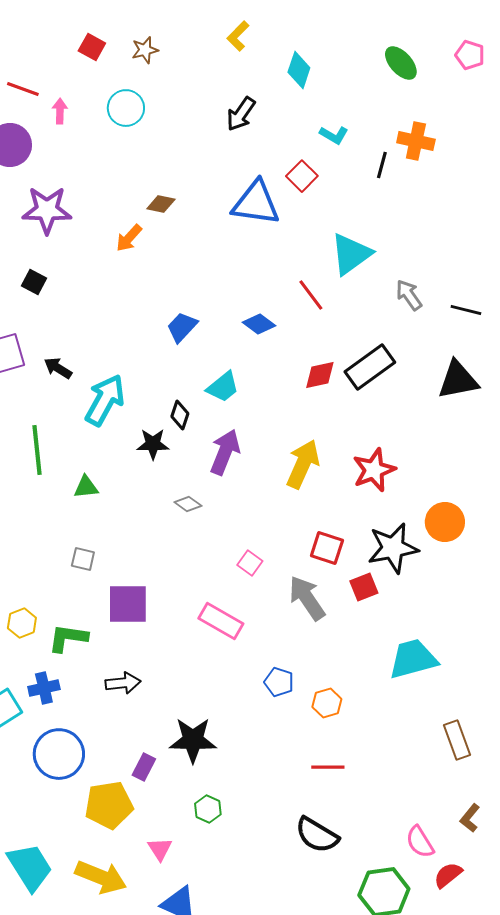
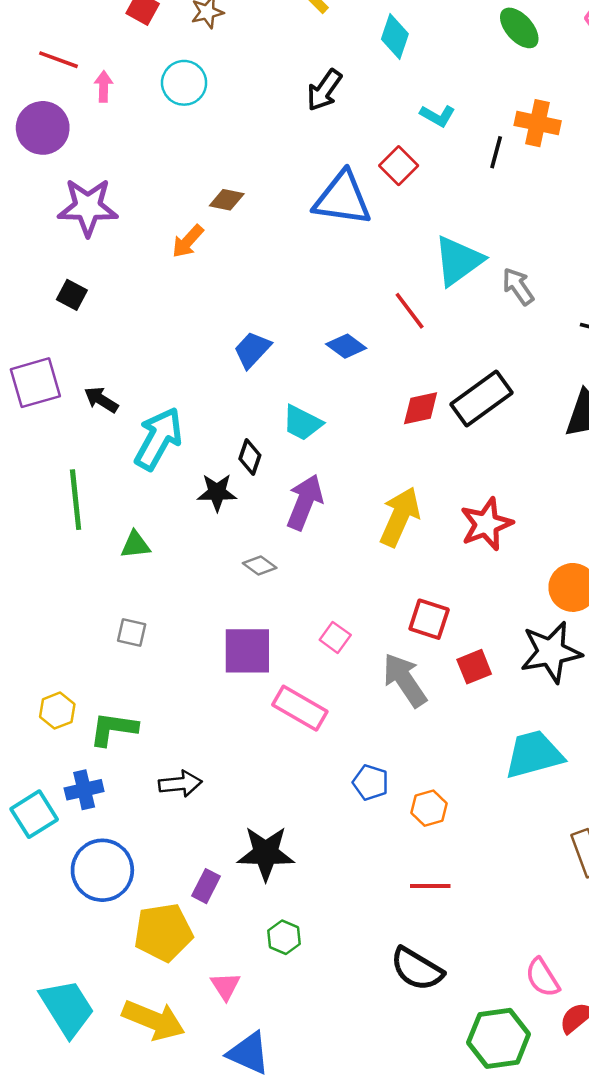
gray arrow: (409, 295) -> (518, 286), moved
cyan trapezoid: (223, 387) -> (302, 423), turned 66
black star: (393, 548) -> (551, 652), moved
purple square: (128, 604) -> (247, 651), moved

